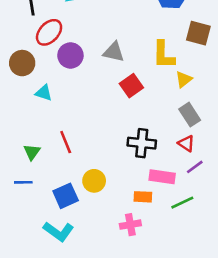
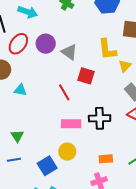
gray triangle: (114, 52) -> (69, 52), turned 30
purple circle: (70, 55) -> (46, 44), moved
red square: (131, 86) -> (86, 76), turned -30
red line: (66, 142) -> (64, 92), moved
pink rectangle: (162, 177) -> (71, 124), moved

